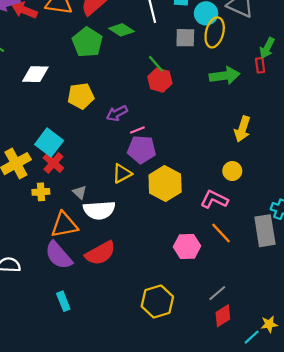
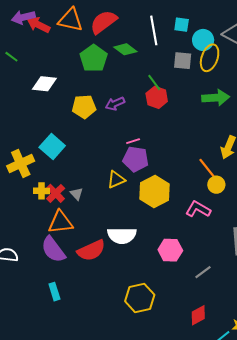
purple arrow: (117, 113) -> (115, 104), moved
red cross: (53, 163) -> (56, 193), moved
white semicircle: (99, 210) -> (122, 235), moved
orange line: (221, 233) -> (207, 168), moved
gray line: (217, 293) -> (203, 272), moved

